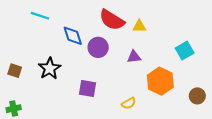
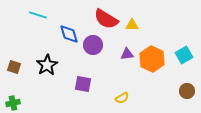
cyan square: (185, 51) -> (184, 55), moved
orange hexagon: (160, 81) -> (152, 59), moved

